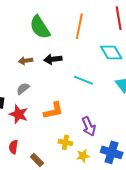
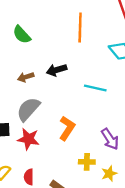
green semicircle: (40, 27) -> (22, 35), moved, size x0.7
gray semicircle: (23, 89) -> (28, 109), size x1.6
orange L-shape: (53, 111) -> (67, 128), turned -35

